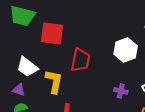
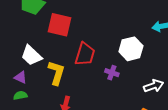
purple cross: (121, 91) -> (112, 73), moved

